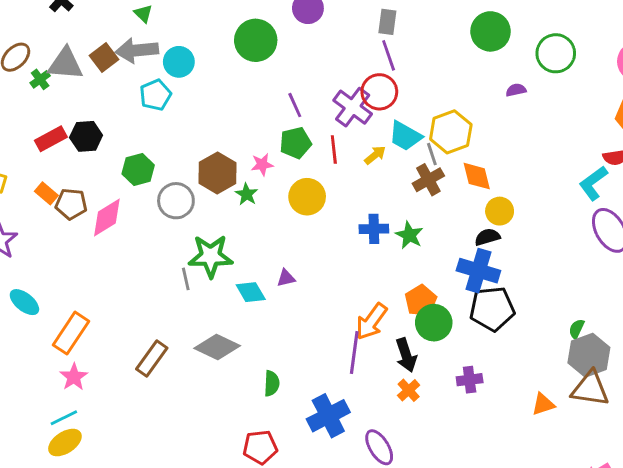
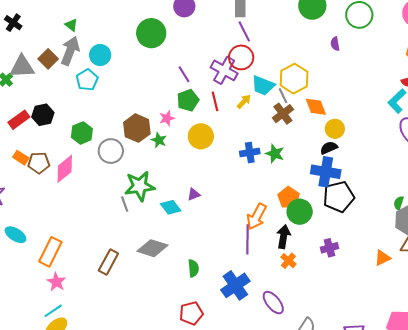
gray arrow: (137, 50) -> (70, 51), turned 124
purple semicircle: (516, 90) -> (335, 44), turned -80
black arrow: (406, 355) -> (283, 237), turned -145

